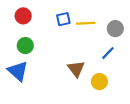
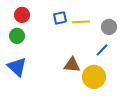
green circle: (25, 46) -> (17, 36), moved
brown triangle: (76, 69) -> (72, 65), turned -48
yellow circle: (99, 82) -> (94, 77), size x1.5

